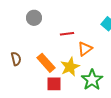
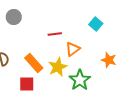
gray circle: (34, 18) -> (14, 17), moved
red square: (54, 84) -> (27, 84), moved

